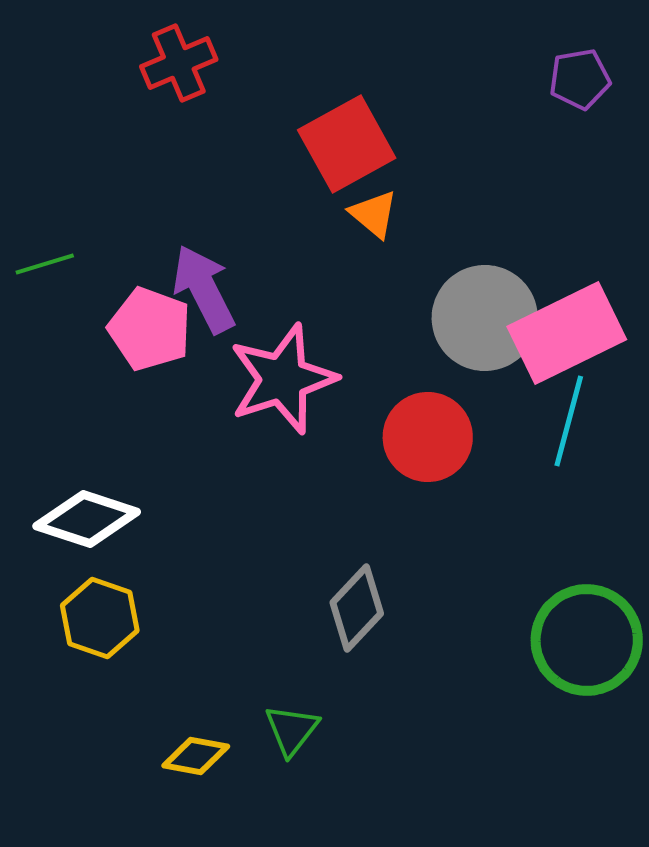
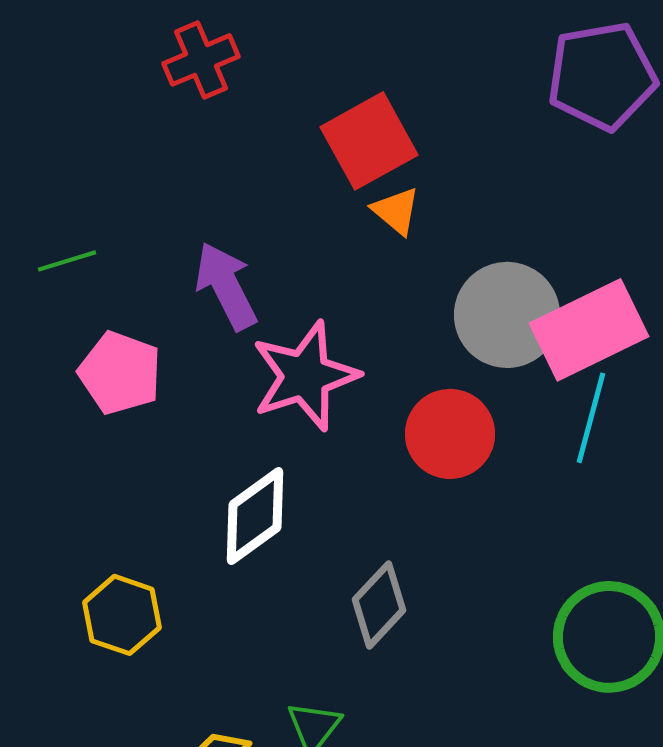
purple pentagon: (580, 79) -> (602, 76), size x1.8
pink pentagon: (150, 329) -> (120, 373), moved
white diamond: (87, 519) -> (255, 516), moved, turned -54

